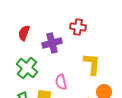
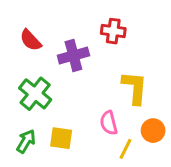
red semicircle: (24, 33) -> (31, 40), turned -63
pink semicircle: (61, 82) -> (109, 123), moved

